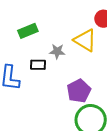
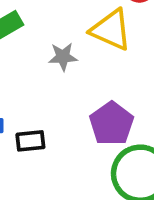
black rectangle: (38, 65) -> (30, 141), moved

